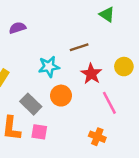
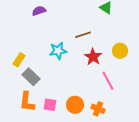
purple semicircle: (17, 28) -> (39, 11), moved
orange circle: (61, 96) -> (75, 105), moved
gray rectangle: (31, 104) -> (31, 77), moved

